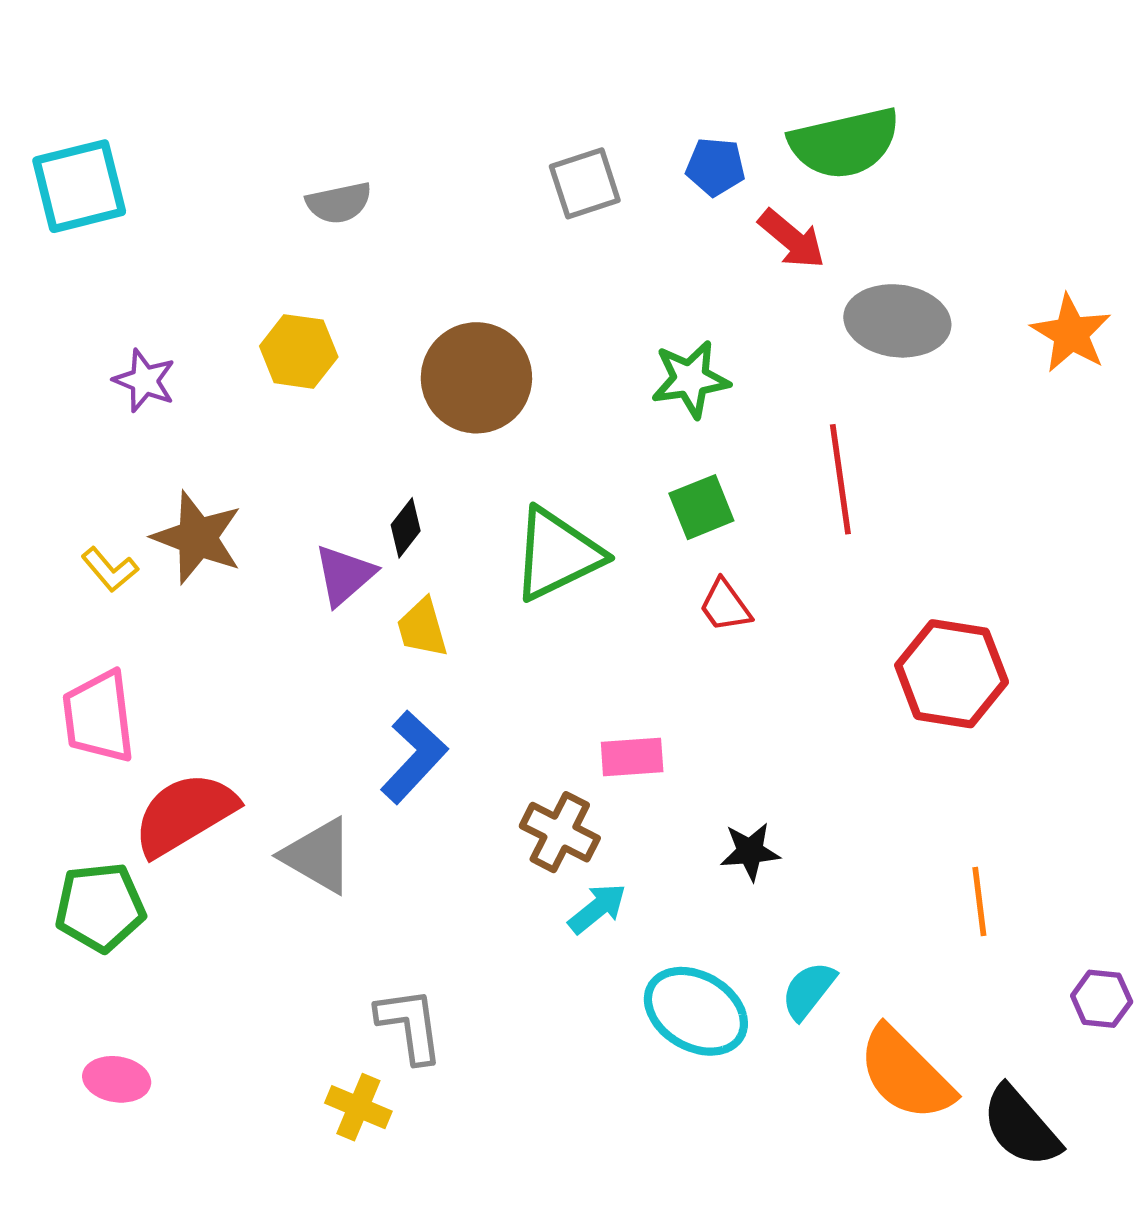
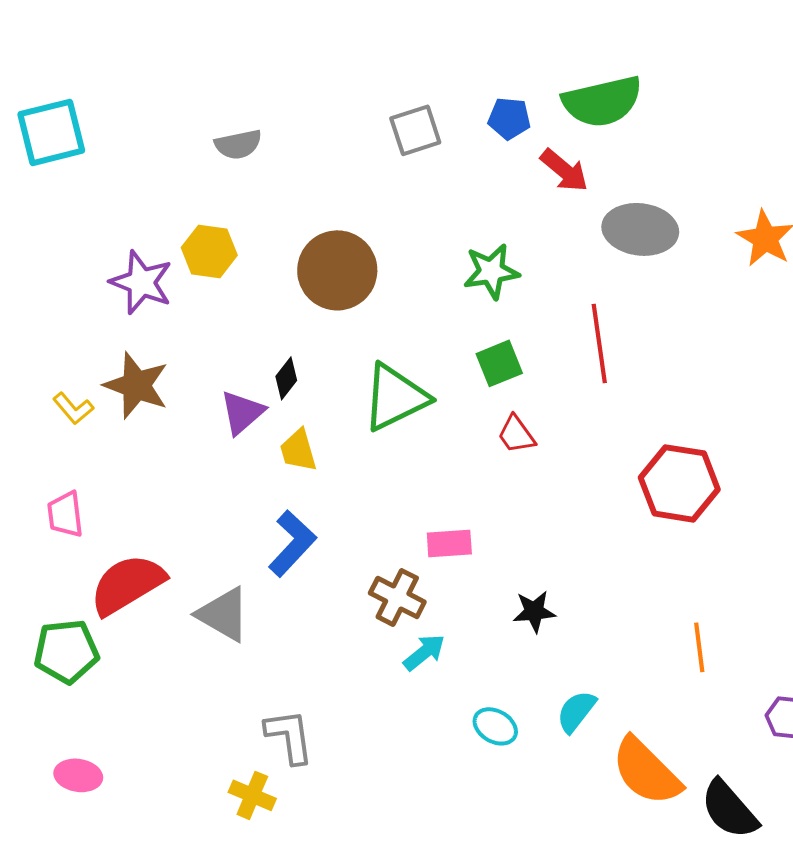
purple star: (144, 381) -> (141, 282), moved, size x1.4
pink trapezoid: (99, 717) -> (65, 514), size x0.7
cyan ellipse: (696, 1011) -> (495, 726), size x0.6

